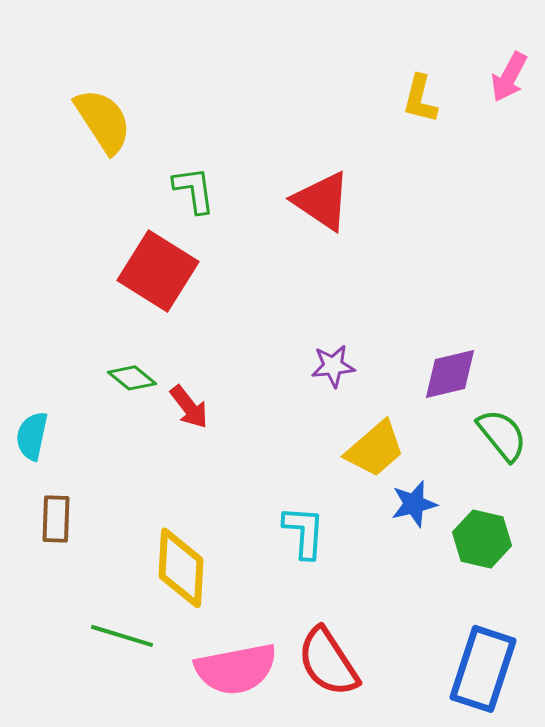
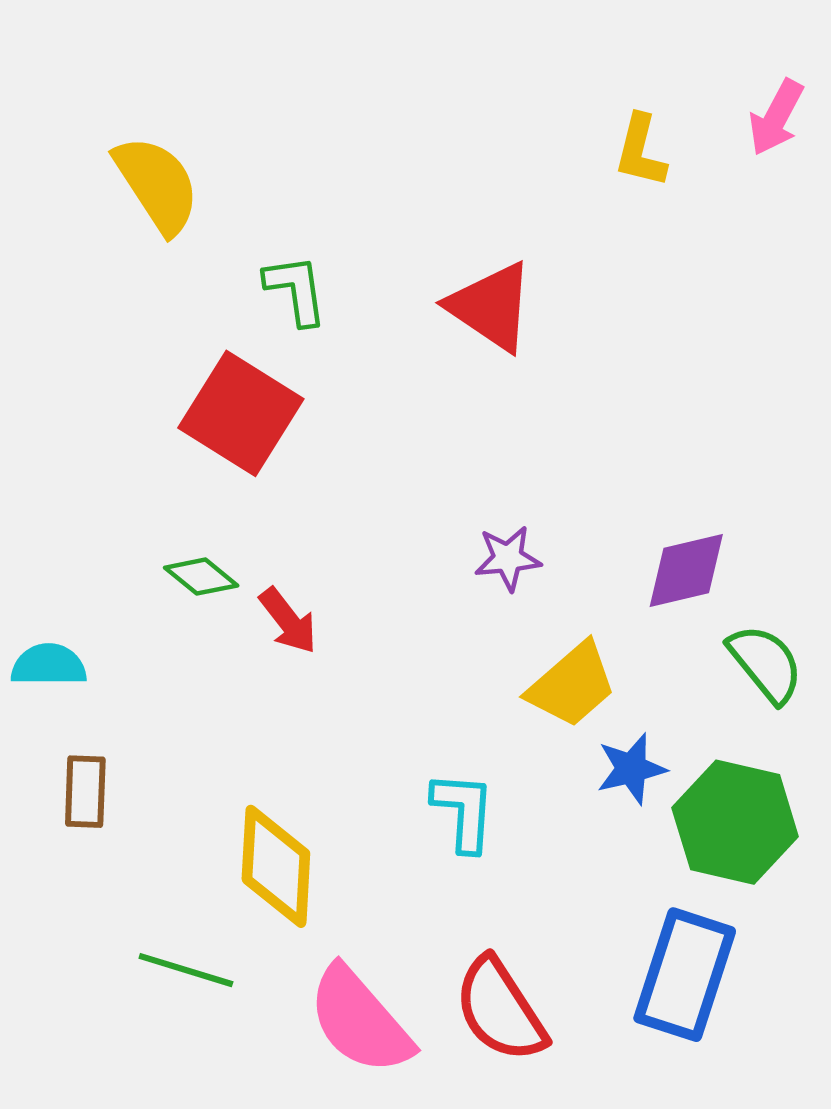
cyan semicircle: (32, 436) -> (49, 665), turned 78
green hexagon: (482, 539) -> (735, 822), size x1.4
pink semicircle: (236, 669) -> (360, 1020), turned 60
blue rectangle: (483, 669) -> (685, 975), moved

